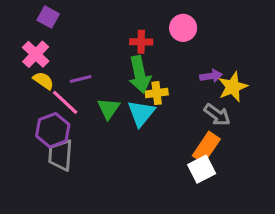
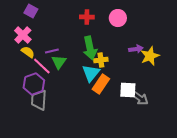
red cross: (141, 42) -> (87, 17), moved
green triangle: (109, 109) -> (59, 62), moved
gray arrow: (217, 115) -> (140, 98), moved
orange rectangle: (206, 147) -> (101, 84), moved
white square: (202, 169) -> (128, 90), moved, turned 30

